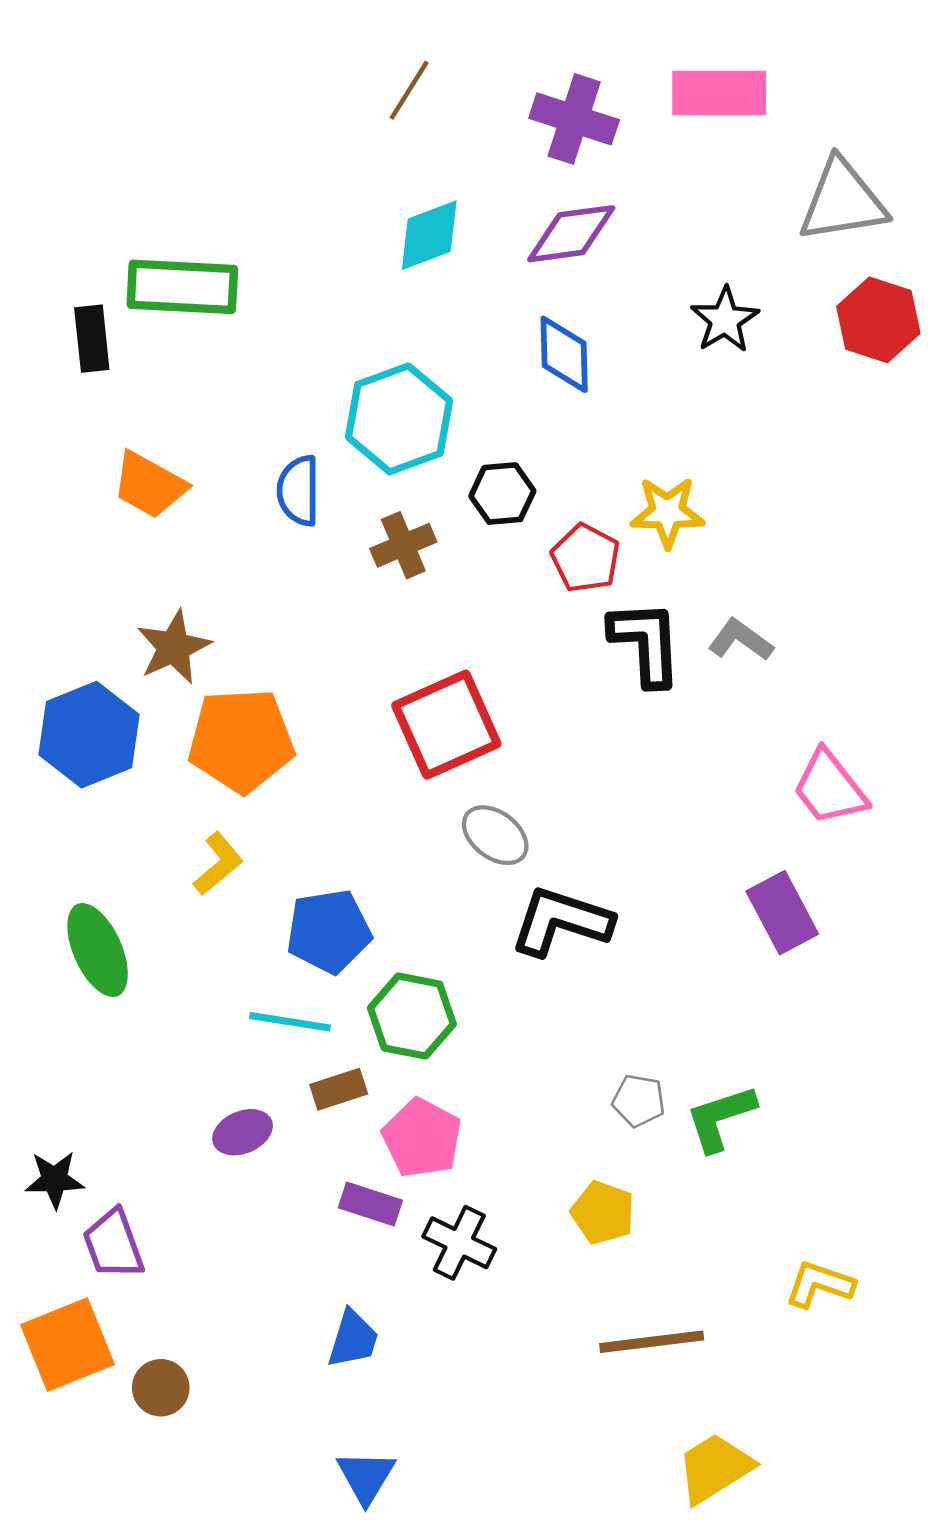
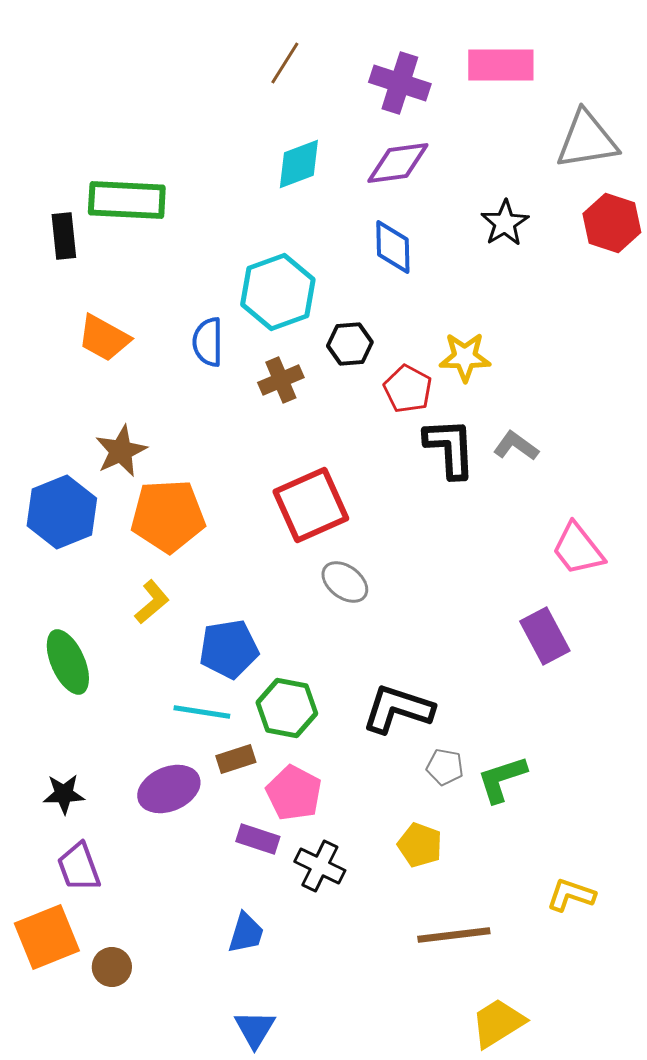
black L-shape: (561, 921) -> (398, 709), moved
purple ellipse: (243, 1132) -> (169, 789), size x1.5
black star: (55, 1180) -> (64, 794), moved

